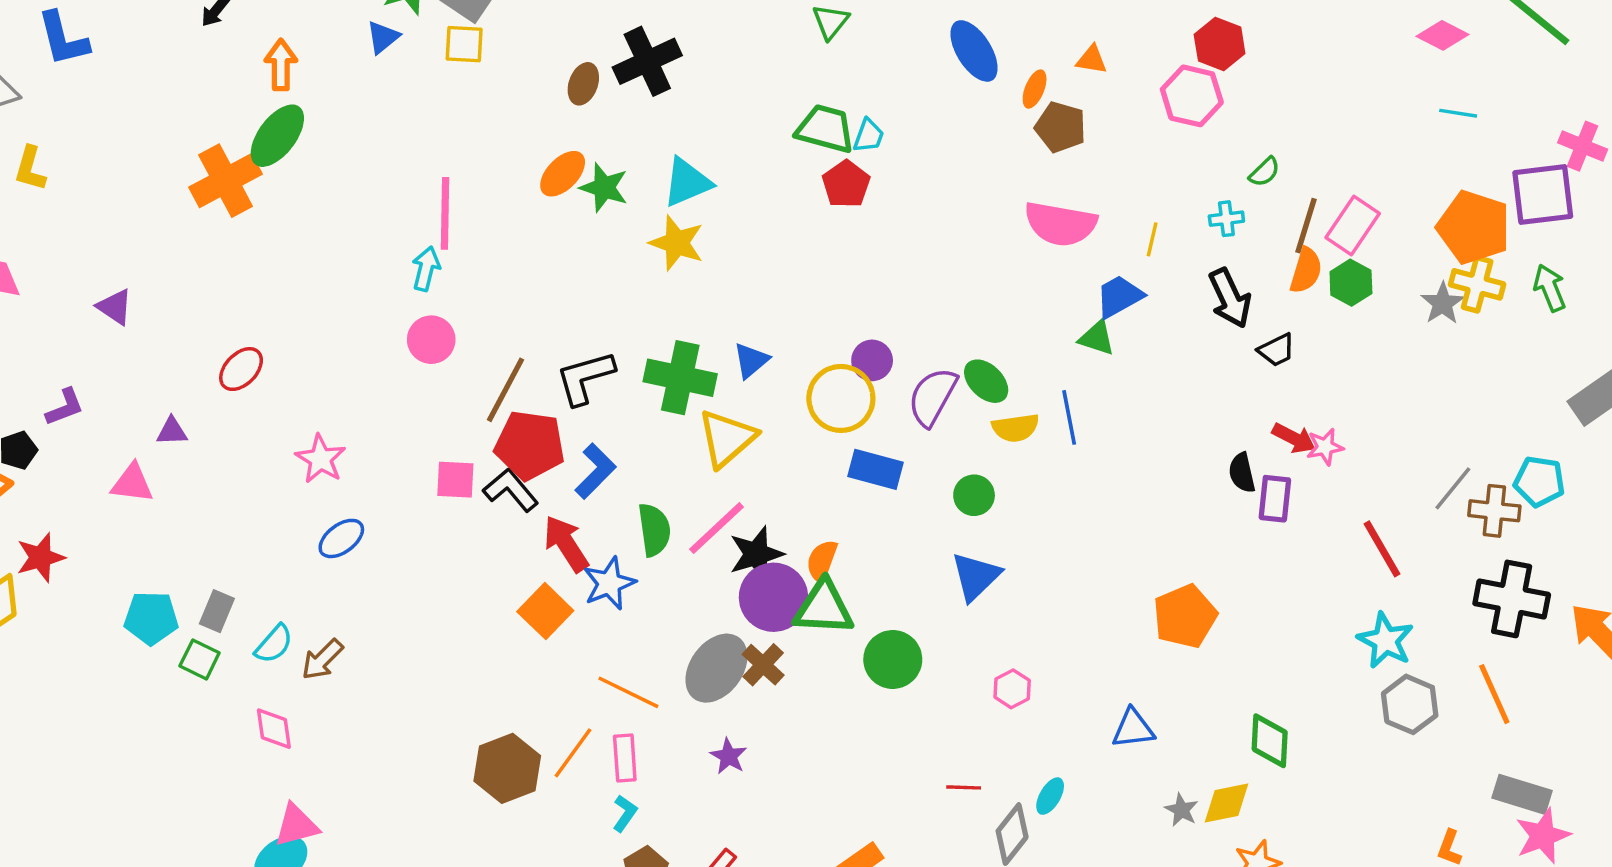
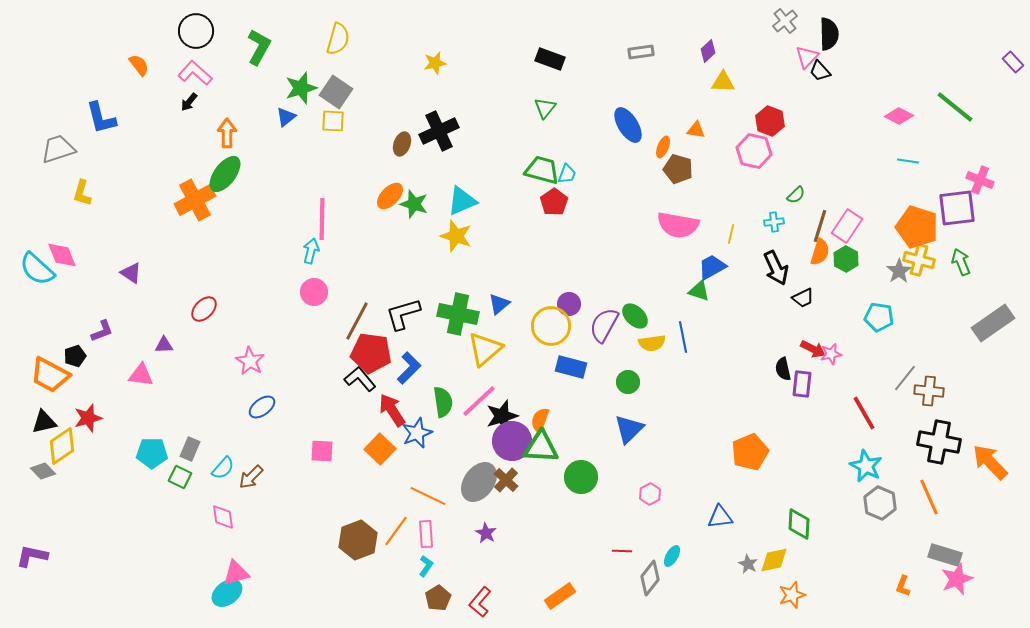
pink square: (455, 480) -> (322, 451), moved
cyan pentagon: (1539, 481) -> (879, 317), moved

